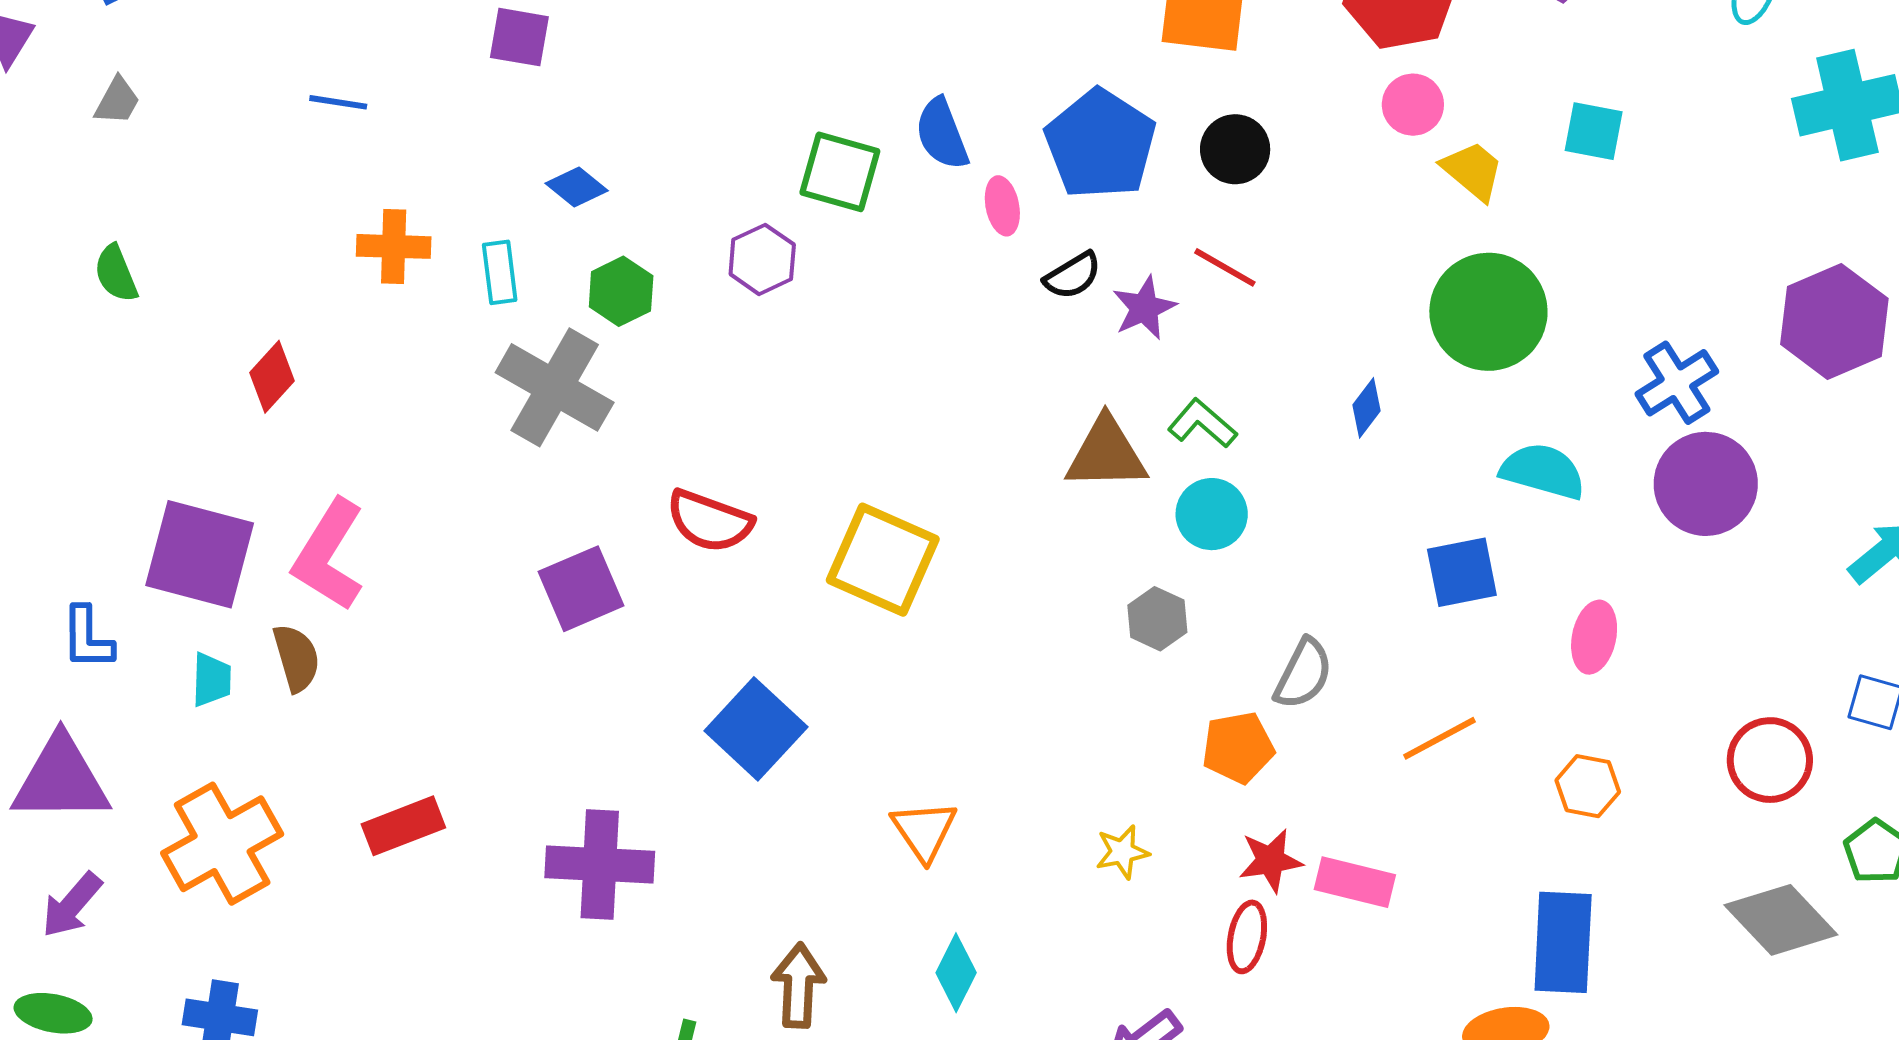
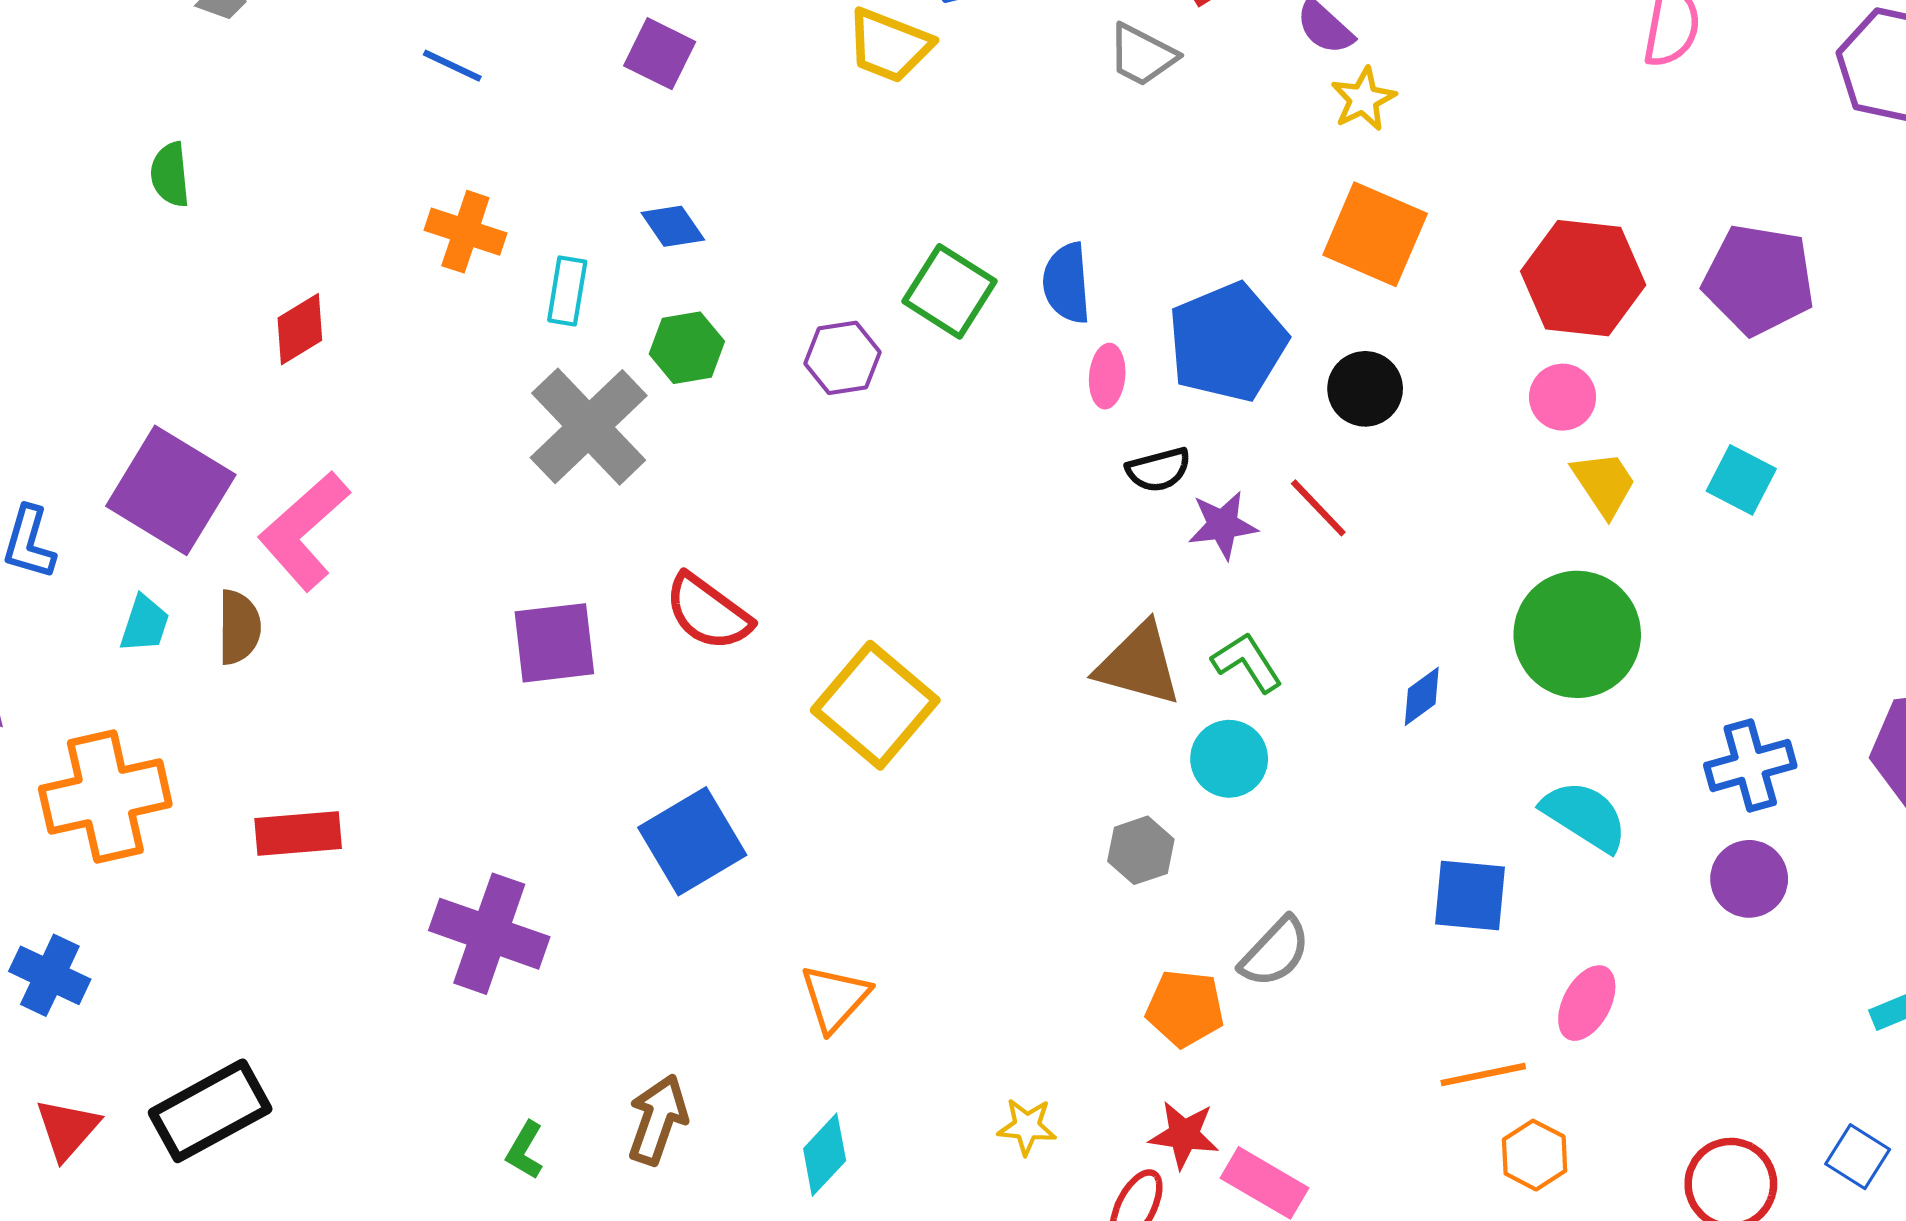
purple circle: (1706, 484) -> (1749, 879), size x0.7
orange line: (1440, 738) -> (1483, 1075), moved
yellow star: (1122, 852) -> (1027, 1127), moved

